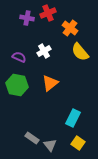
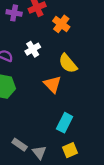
yellow semicircle: (80, 52) -> (68, 63), moved
orange triangle: (50, 83) -> (52, 84), moved, turned -36
yellow square: (78, 143) -> (70, 150), turned 32

